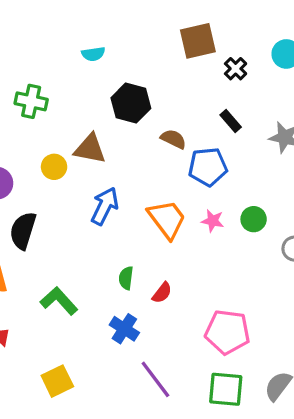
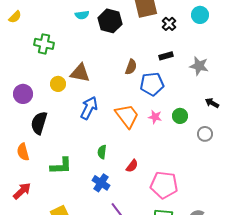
black hexagon: (131, 103) -> (110, 21), moved
black rectangle: (231, 121) -> (166, 56), turned -64
brown semicircle: (173, 139) -> (131, 67), turned 84
red semicircle: (162, 293) -> (132, 166), moved
green L-shape: (59, 301) -> (61, 166), turned 130

